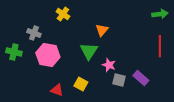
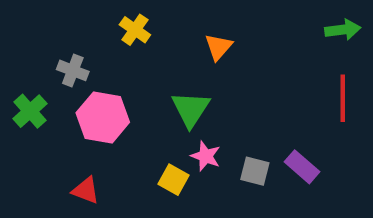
orange triangle: (102, 30) -> (218, 47), moved
green cross: (14, 52) -> (30, 111), turned 35
pink star: (109, 65) -> (206, 156), moved
red triangle: (57, 90) -> (86, 190), moved

